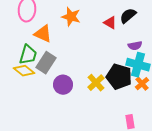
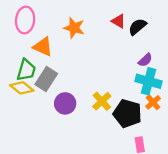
red triangle: (110, 23) -> (119, 21), moved
purple semicircle: (135, 46) -> (145, 60), turned -32
black pentagon: (119, 77) -> (127, 113), moved

